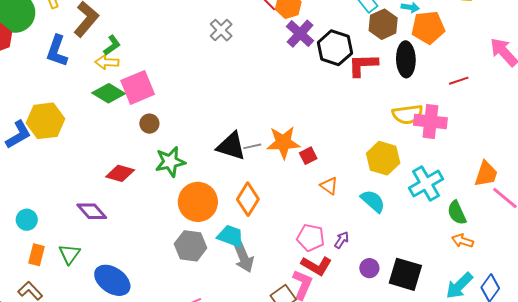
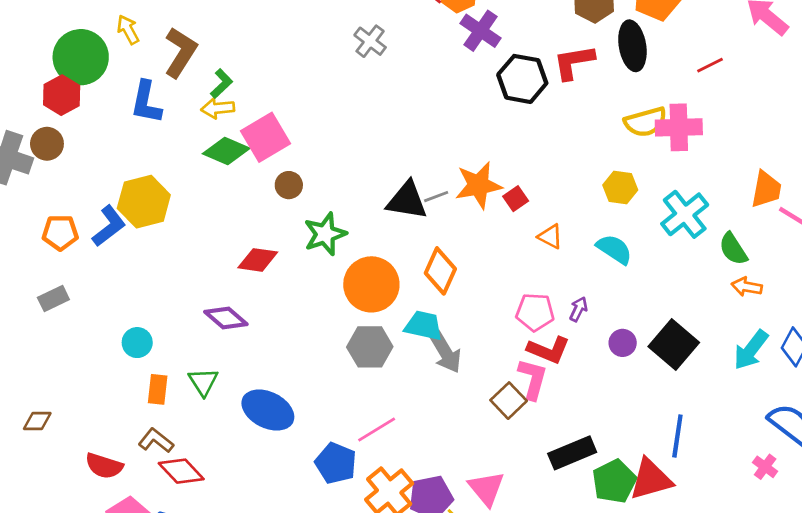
black hexagon: (335, 48) -> (522, 79), moved
yellow hexagon: (383, 158) -> (620, 188), size x0.7
black square: (405, 274) -> (674, 345), turned 32

